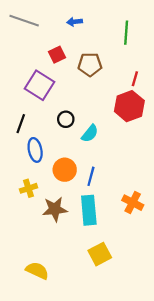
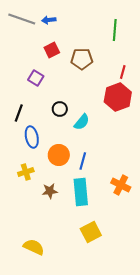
blue arrow: (75, 22) -> (49, 20), moved
purple square: (39, 85) -> (36, 78), size x0.6
brown star: (55, 209) -> (50, 191), size x0.7

